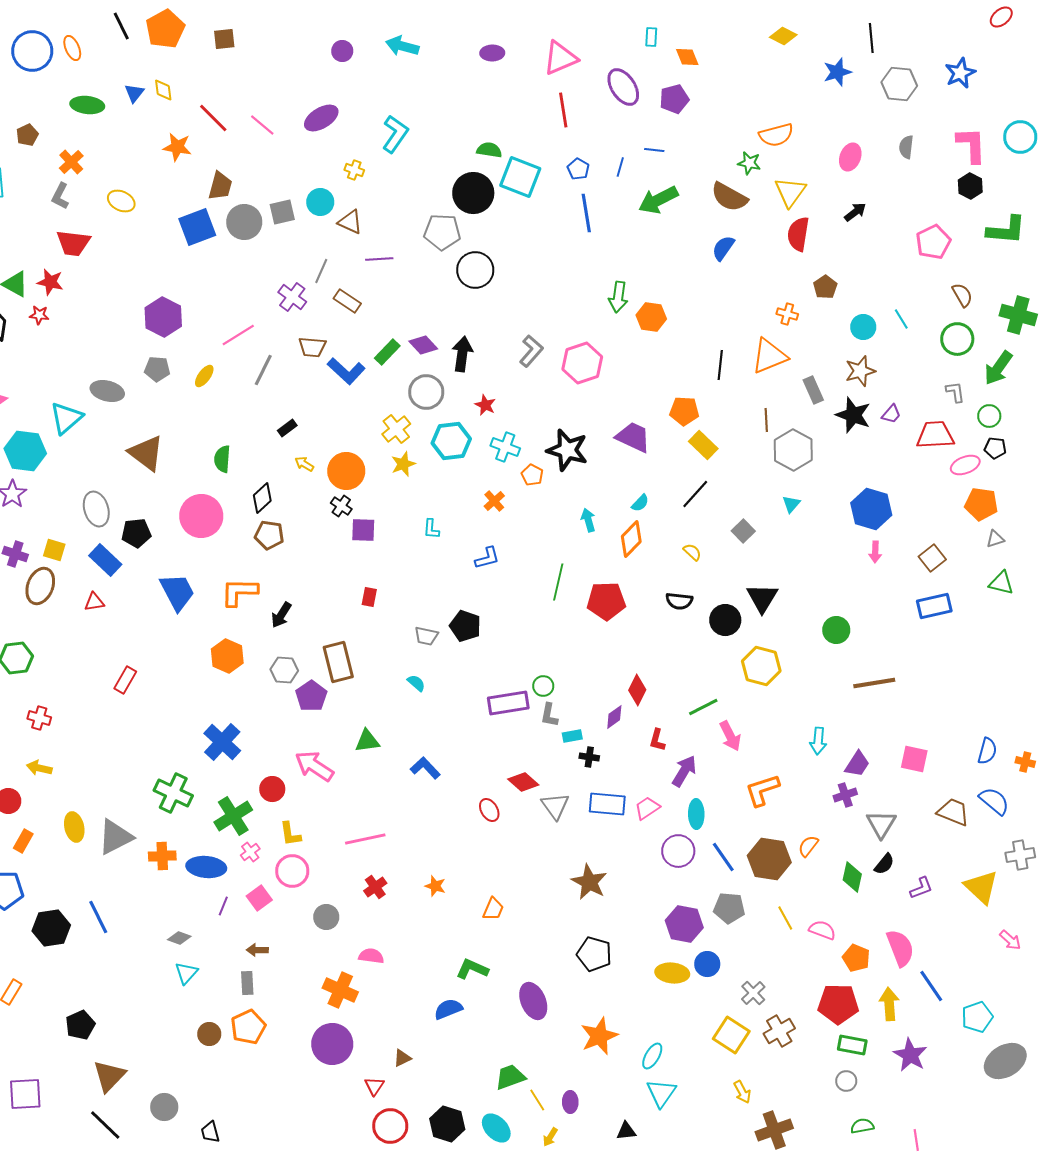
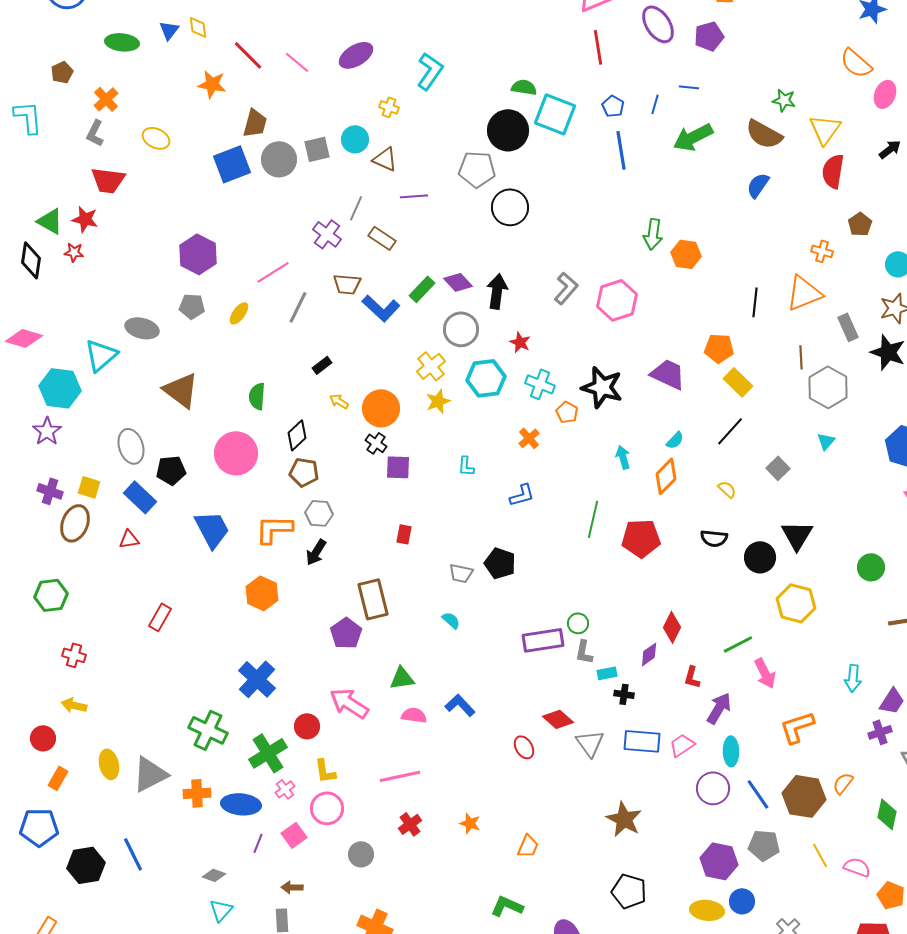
orange semicircle: (776, 135) -> (856, 63), moved, turned 56
gray hexagon: (284, 670) -> (319, 513), moved
pink semicircle: (371, 956) -> (414, 715), moved

